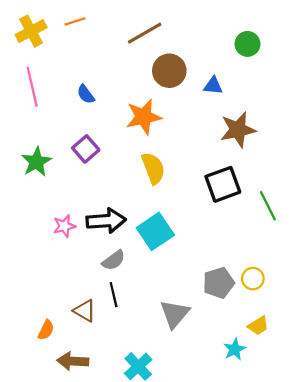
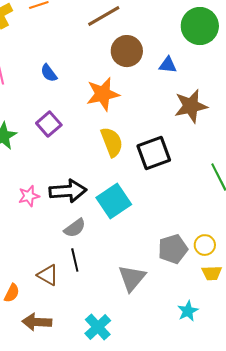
green circle: (247, 44) -> (200, 26), size x1.6
black square: (223, 184) -> (154, 153), moved
yellow trapezoid: (258, 326) -> (212, 273), moved, turned 30

